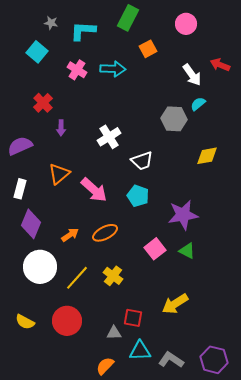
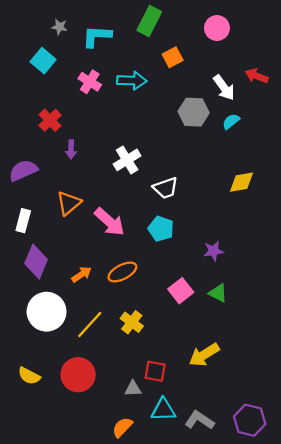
gray hexagon: (174, 119) -> (194, 112), moved
purple star: (183, 215) -> (213, 251), size x0.6

